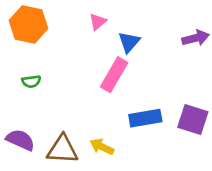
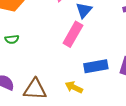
yellow arrow: (102, 147) -> (74, 87), moved

